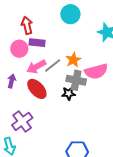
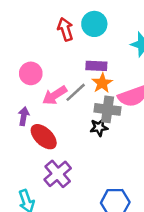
red arrow: (27, 25) -> (65, 29), moved
purple rectangle: (37, 43) -> (96, 66), moved
red ellipse: (37, 89) -> (44, 137), moved
purple cross: (22, 121) -> (58, 174), moved

